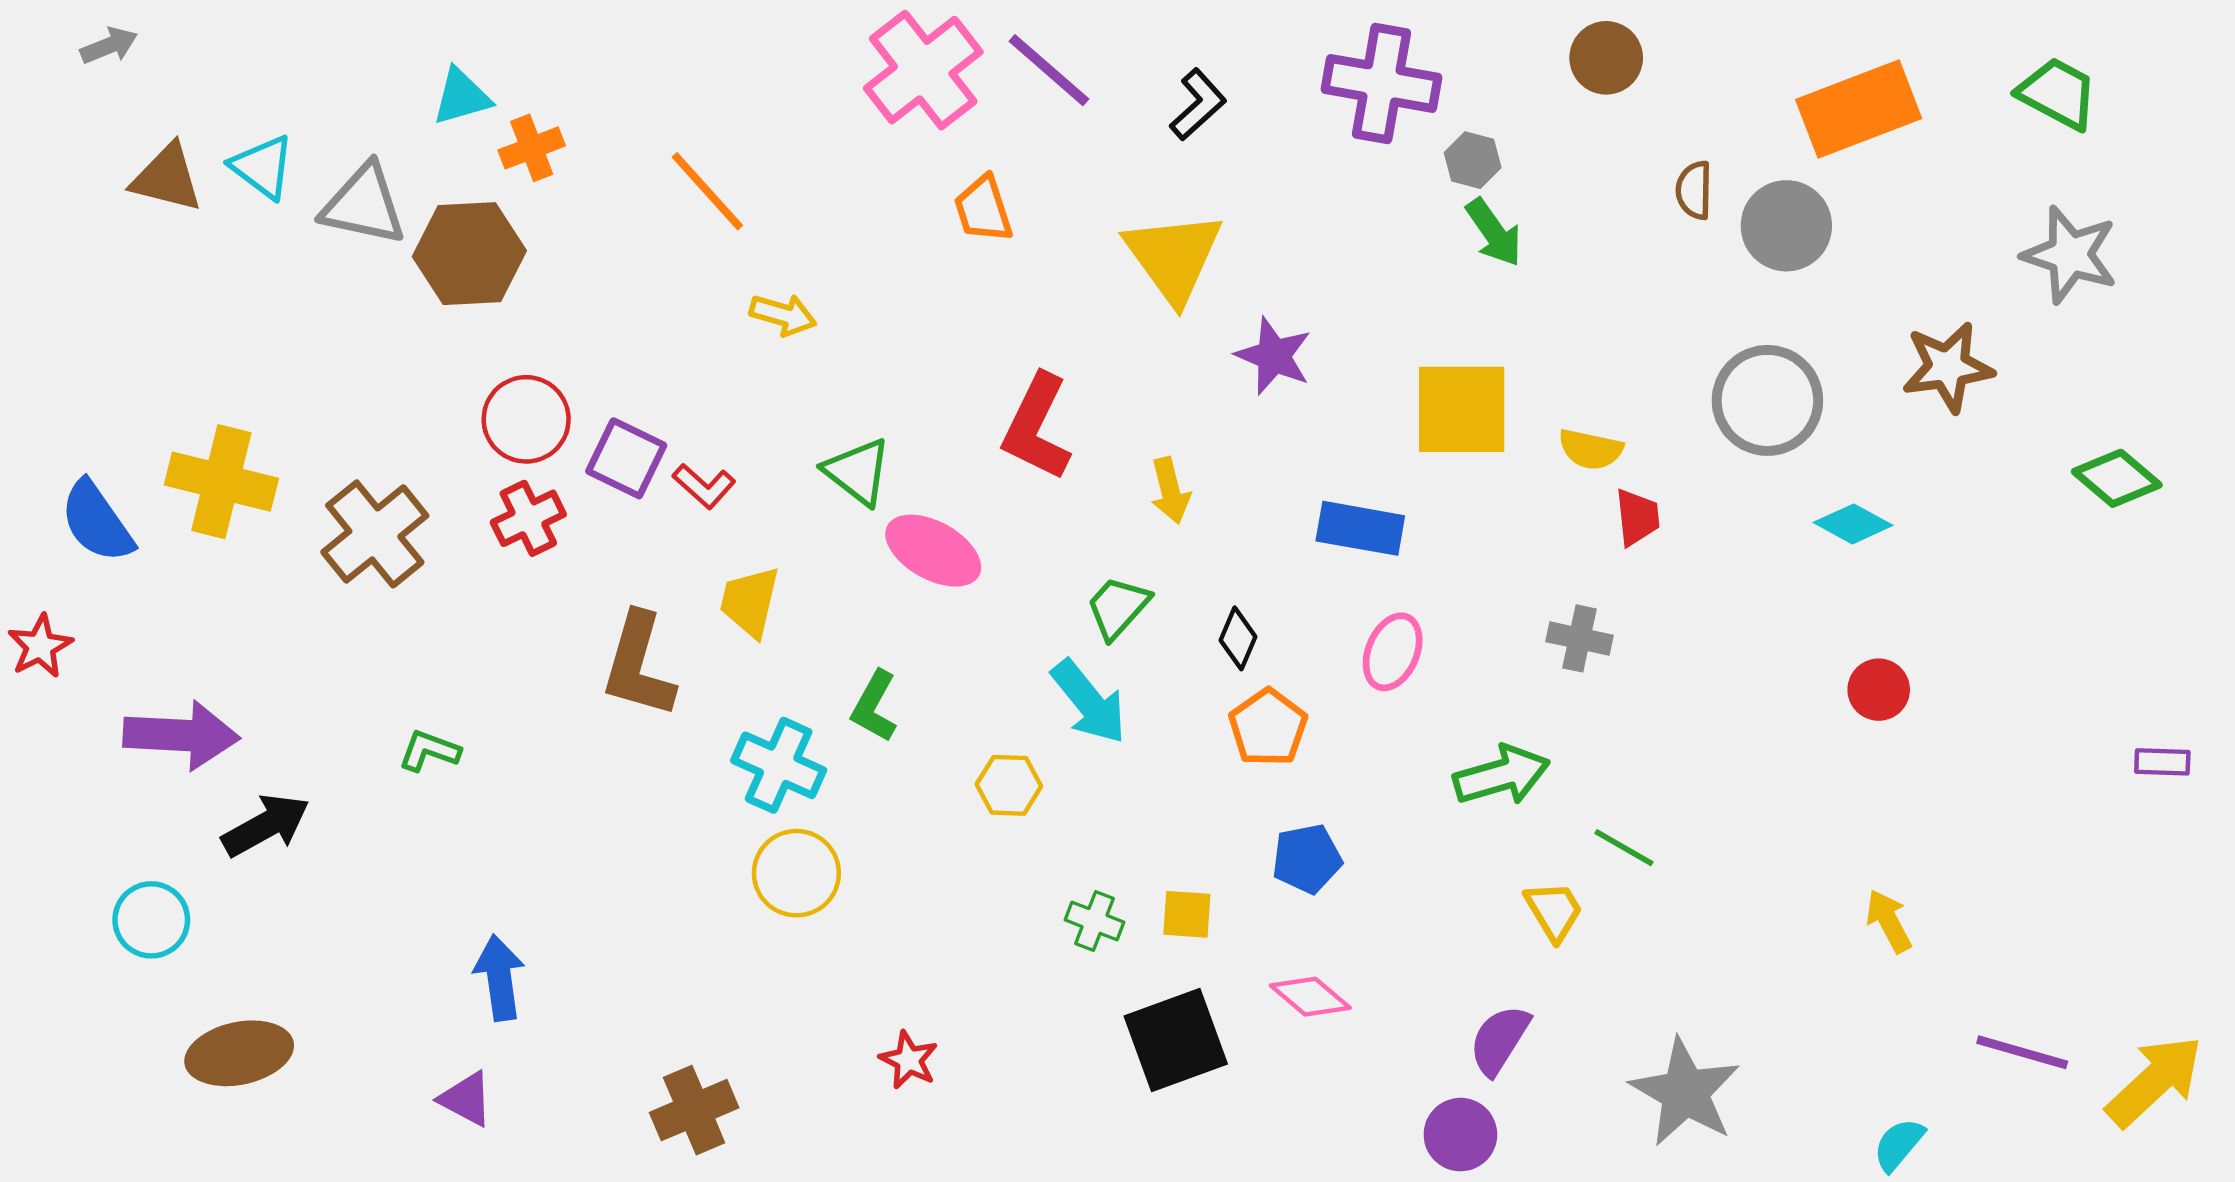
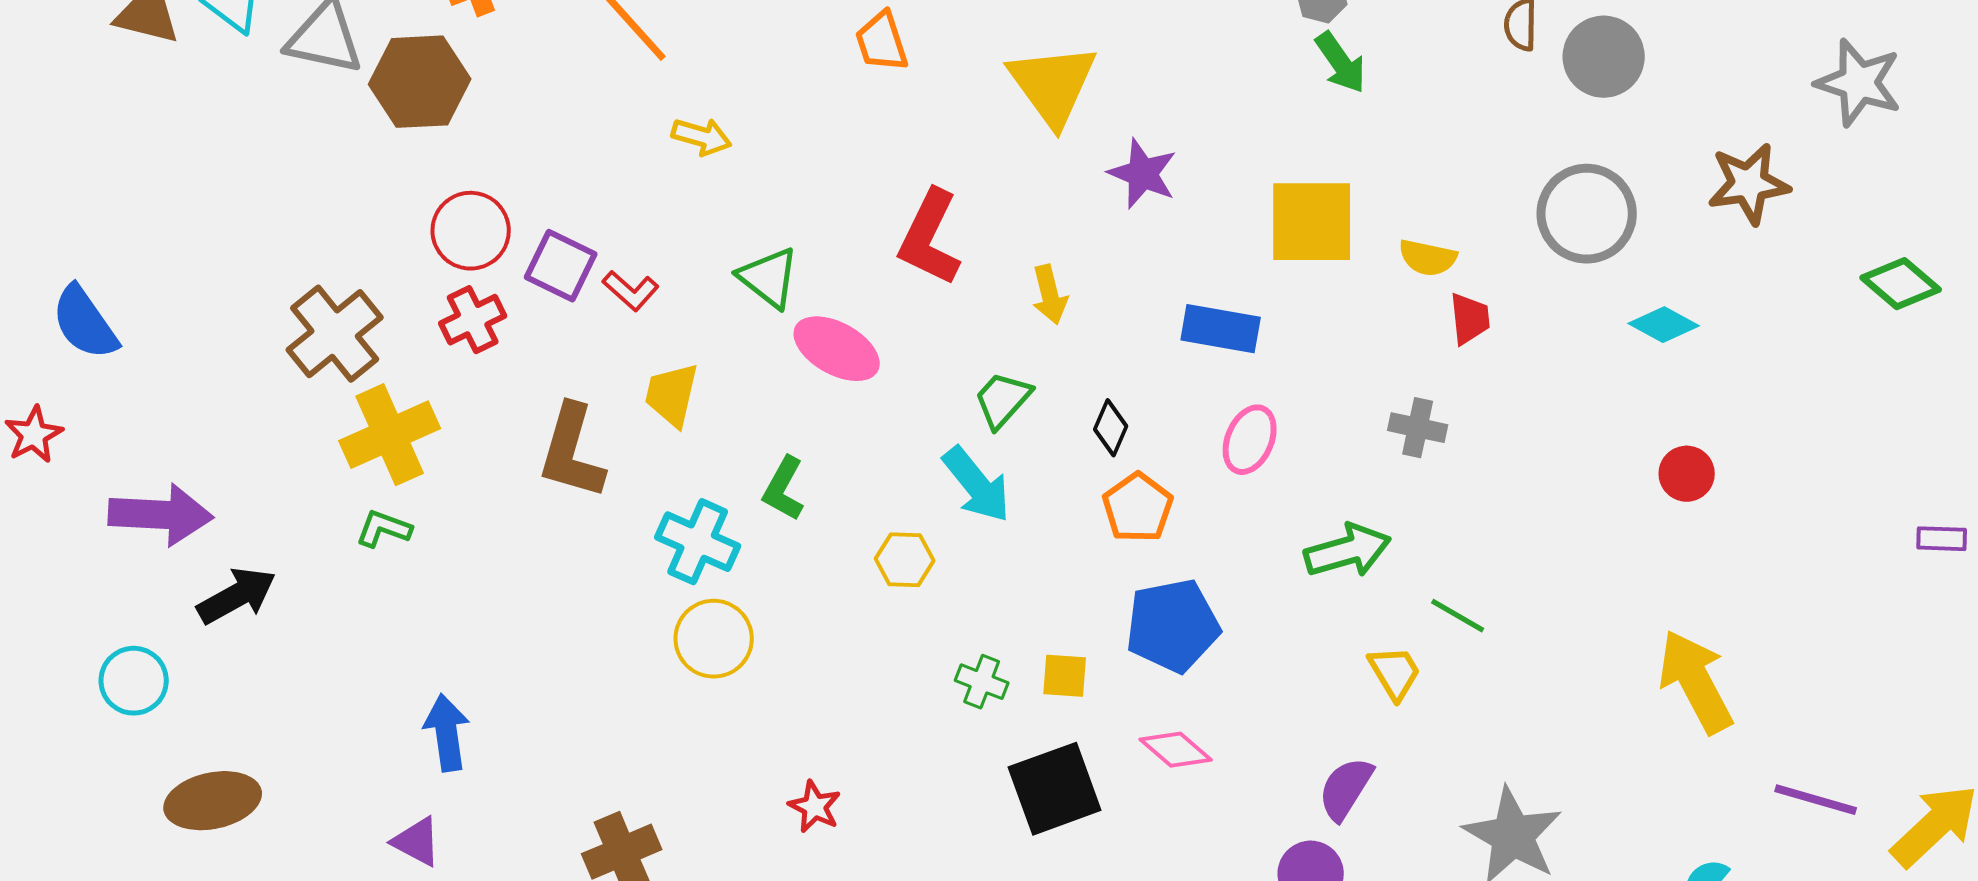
yellow cross: (221, 482) -> (390, 435), moved, turned -38
blue pentagon: (1307, 859) -> (1173, 626), size x1.5
yellow arrow: (1889, 921) -> (1696, 682), size x1.8

